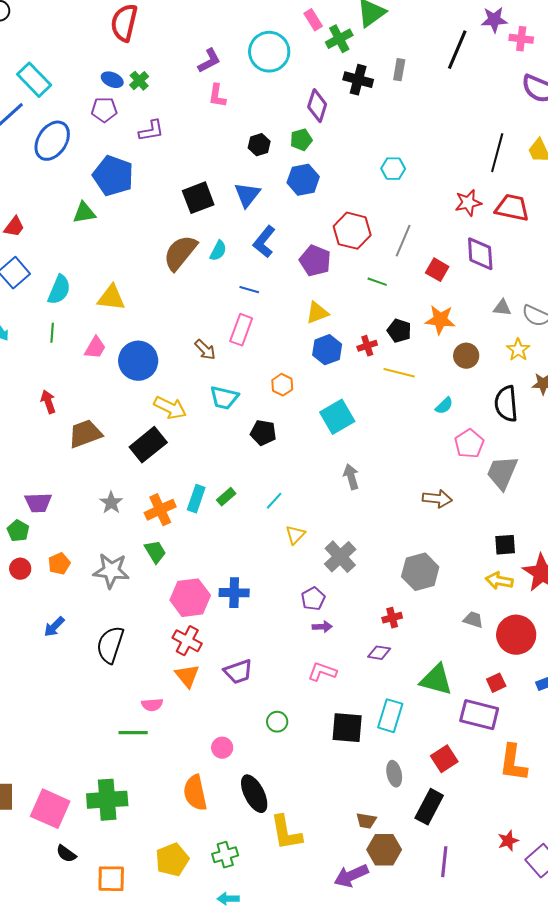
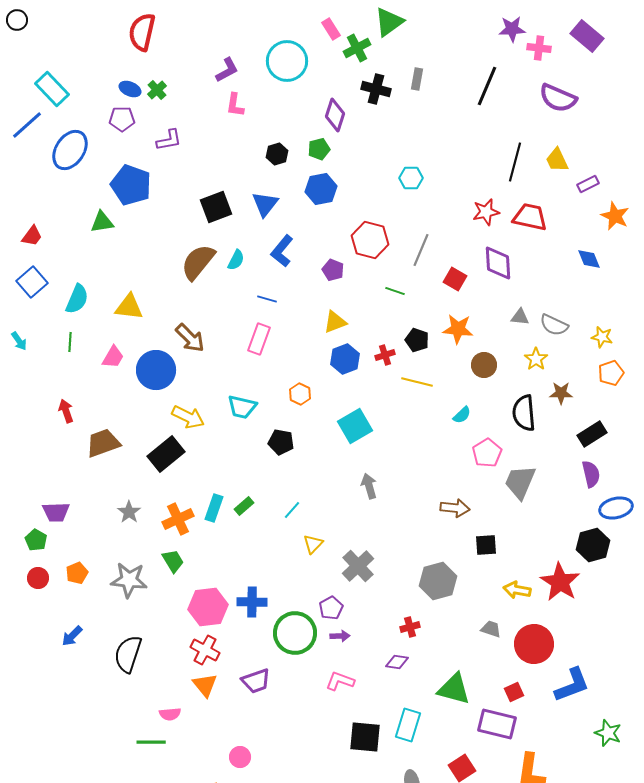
black line: (457, 50) -> (487, 86), moved
purple pentagon: (315, 261) -> (333, 270), size x0.7
brown arrow: (205, 350) -> (190, 338), moved, size x1.4
black square: (505, 545) -> (486, 545), moved
green circle: (277, 722) -> (295, 633), moved, size x2.0

